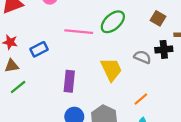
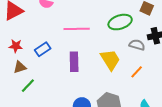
green ellipse: (113, 22) -> (120, 22), moved, turned 30
purple rectangle: (69, 81) -> (74, 62), moved
orange line: (141, 99) -> (137, 72), moved

